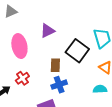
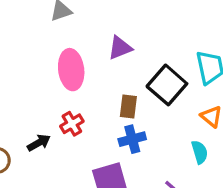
cyan semicircle: (100, 89) -> (200, 152), turned 72

